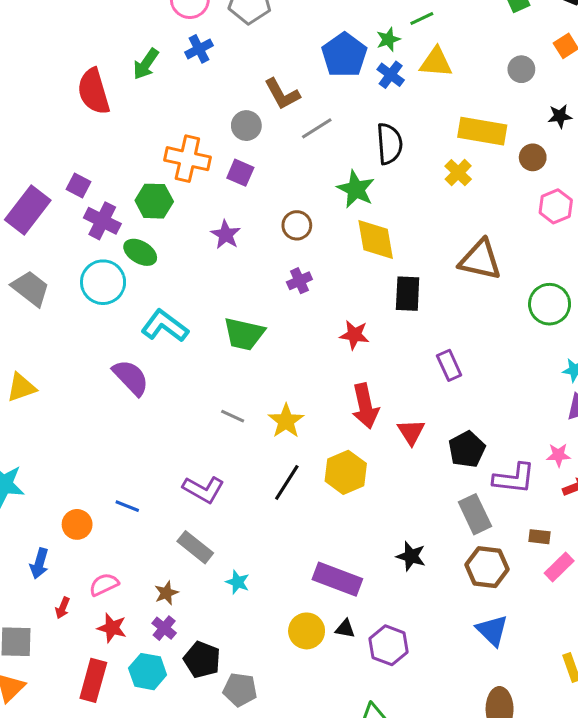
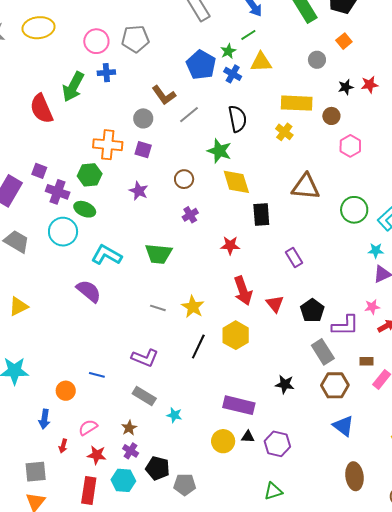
blue cross: (199, 49) -> (106, 73), turned 30
green arrow: (146, 64) -> (73, 87), size x1.4

